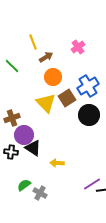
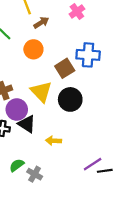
orange circle: (53, 77) -> (33, 49), moved
blue cross: (88, 86) -> (88, 55), turned 35
yellow triangle: (46, 103) -> (41, 92), moved
black circle: (89, 115) -> (70, 99), moved

